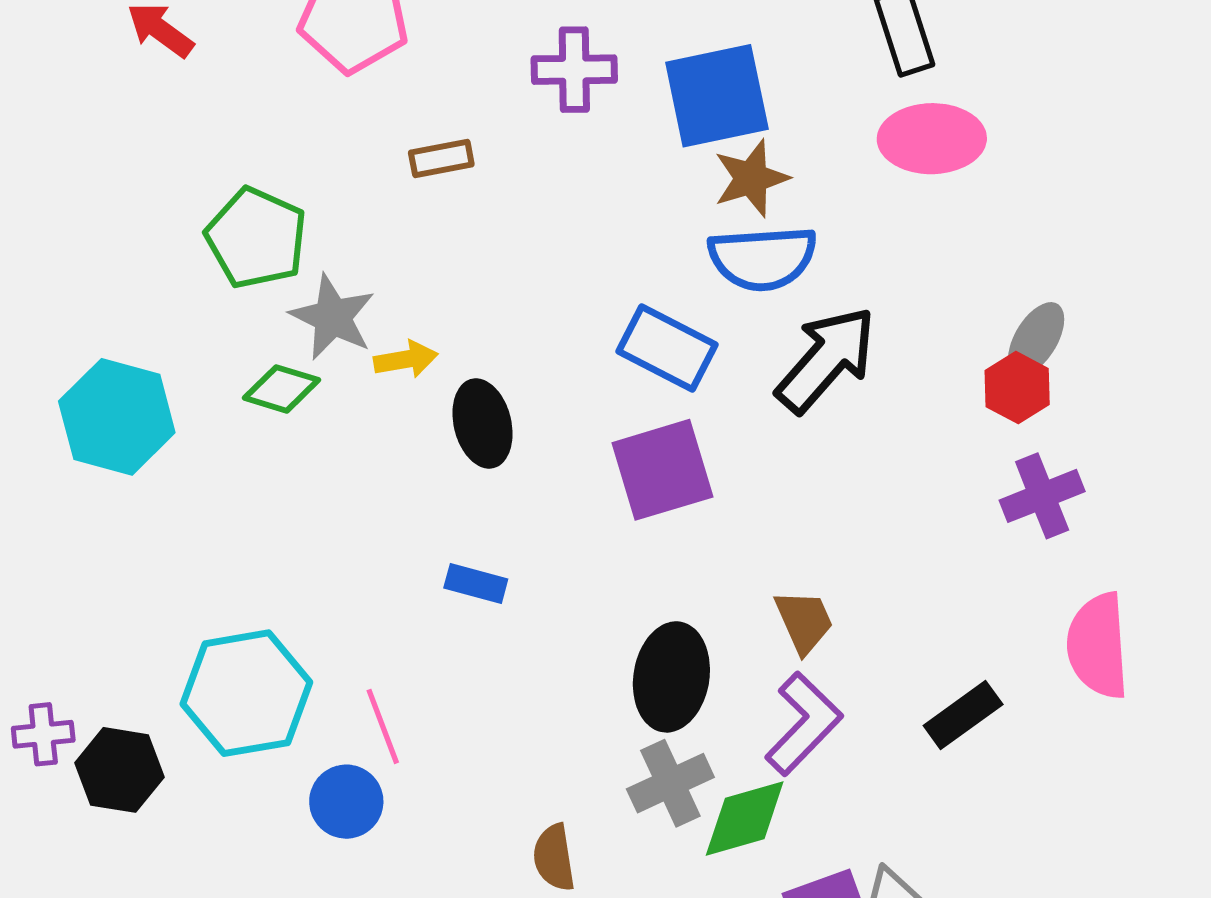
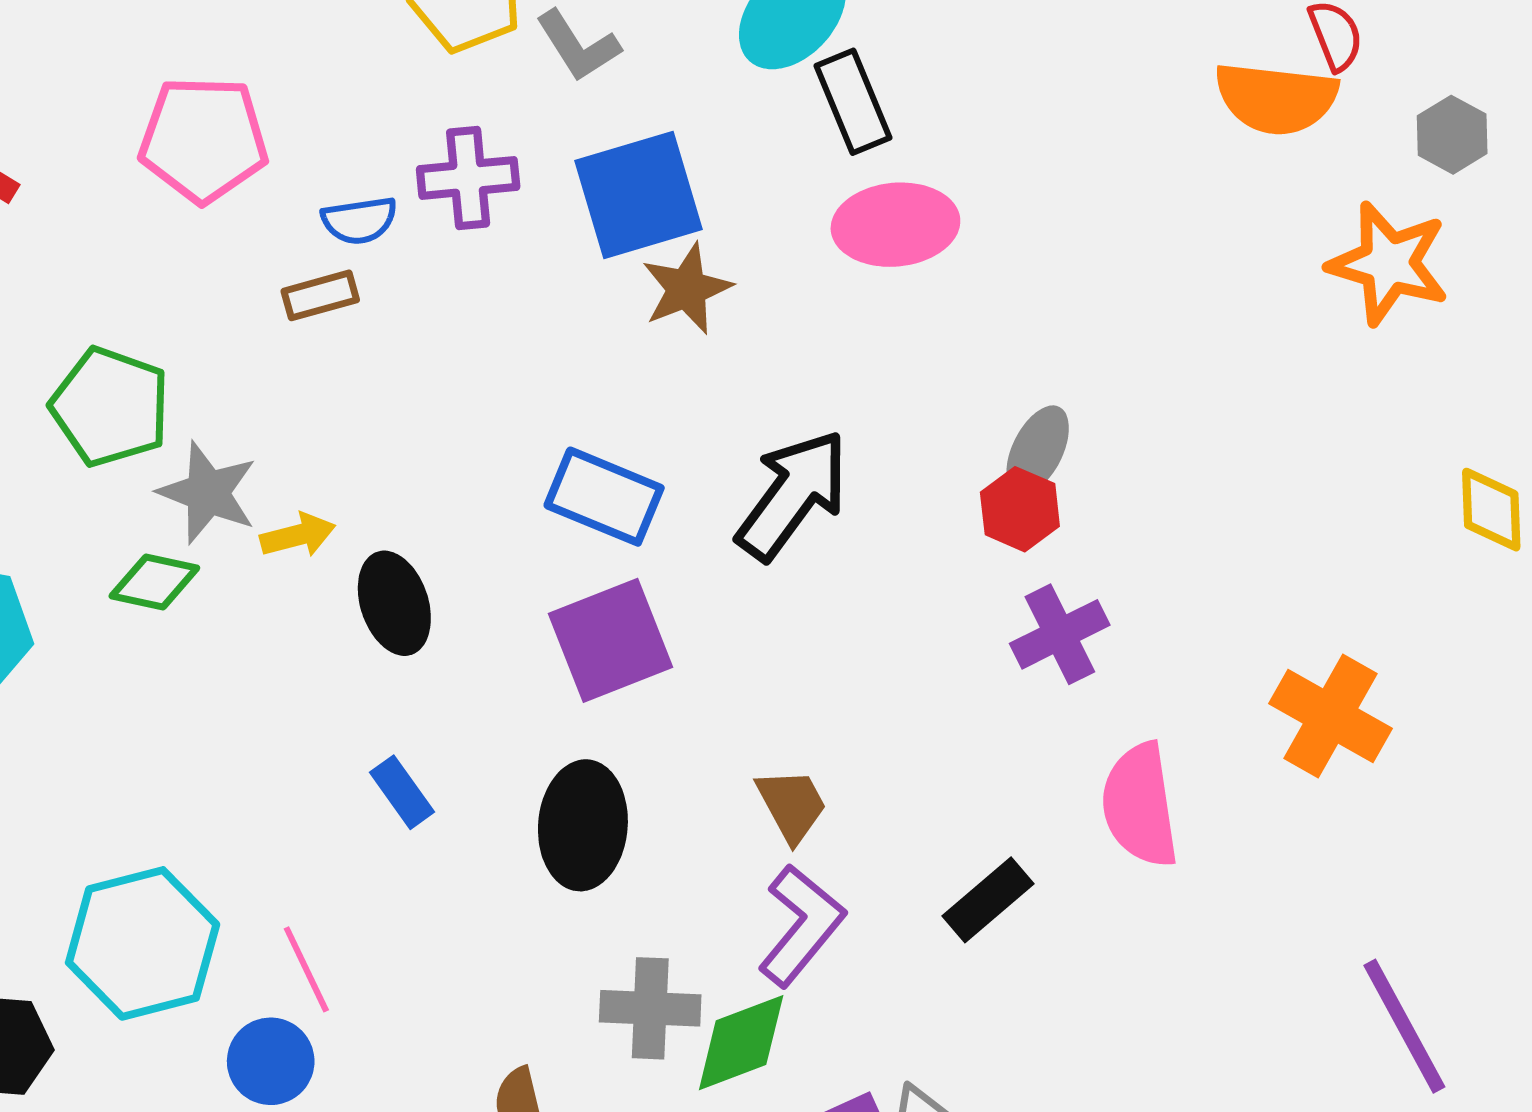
blue semicircle: (763, 258) -> (359, 220), moved, size x0.6
blue rectangle: (476, 583) -> (402, 792), turned 44
black ellipse: (671, 677) -> (583, 825), moved
gray cross: (670, 783) -> (650, 1008), turned 32

